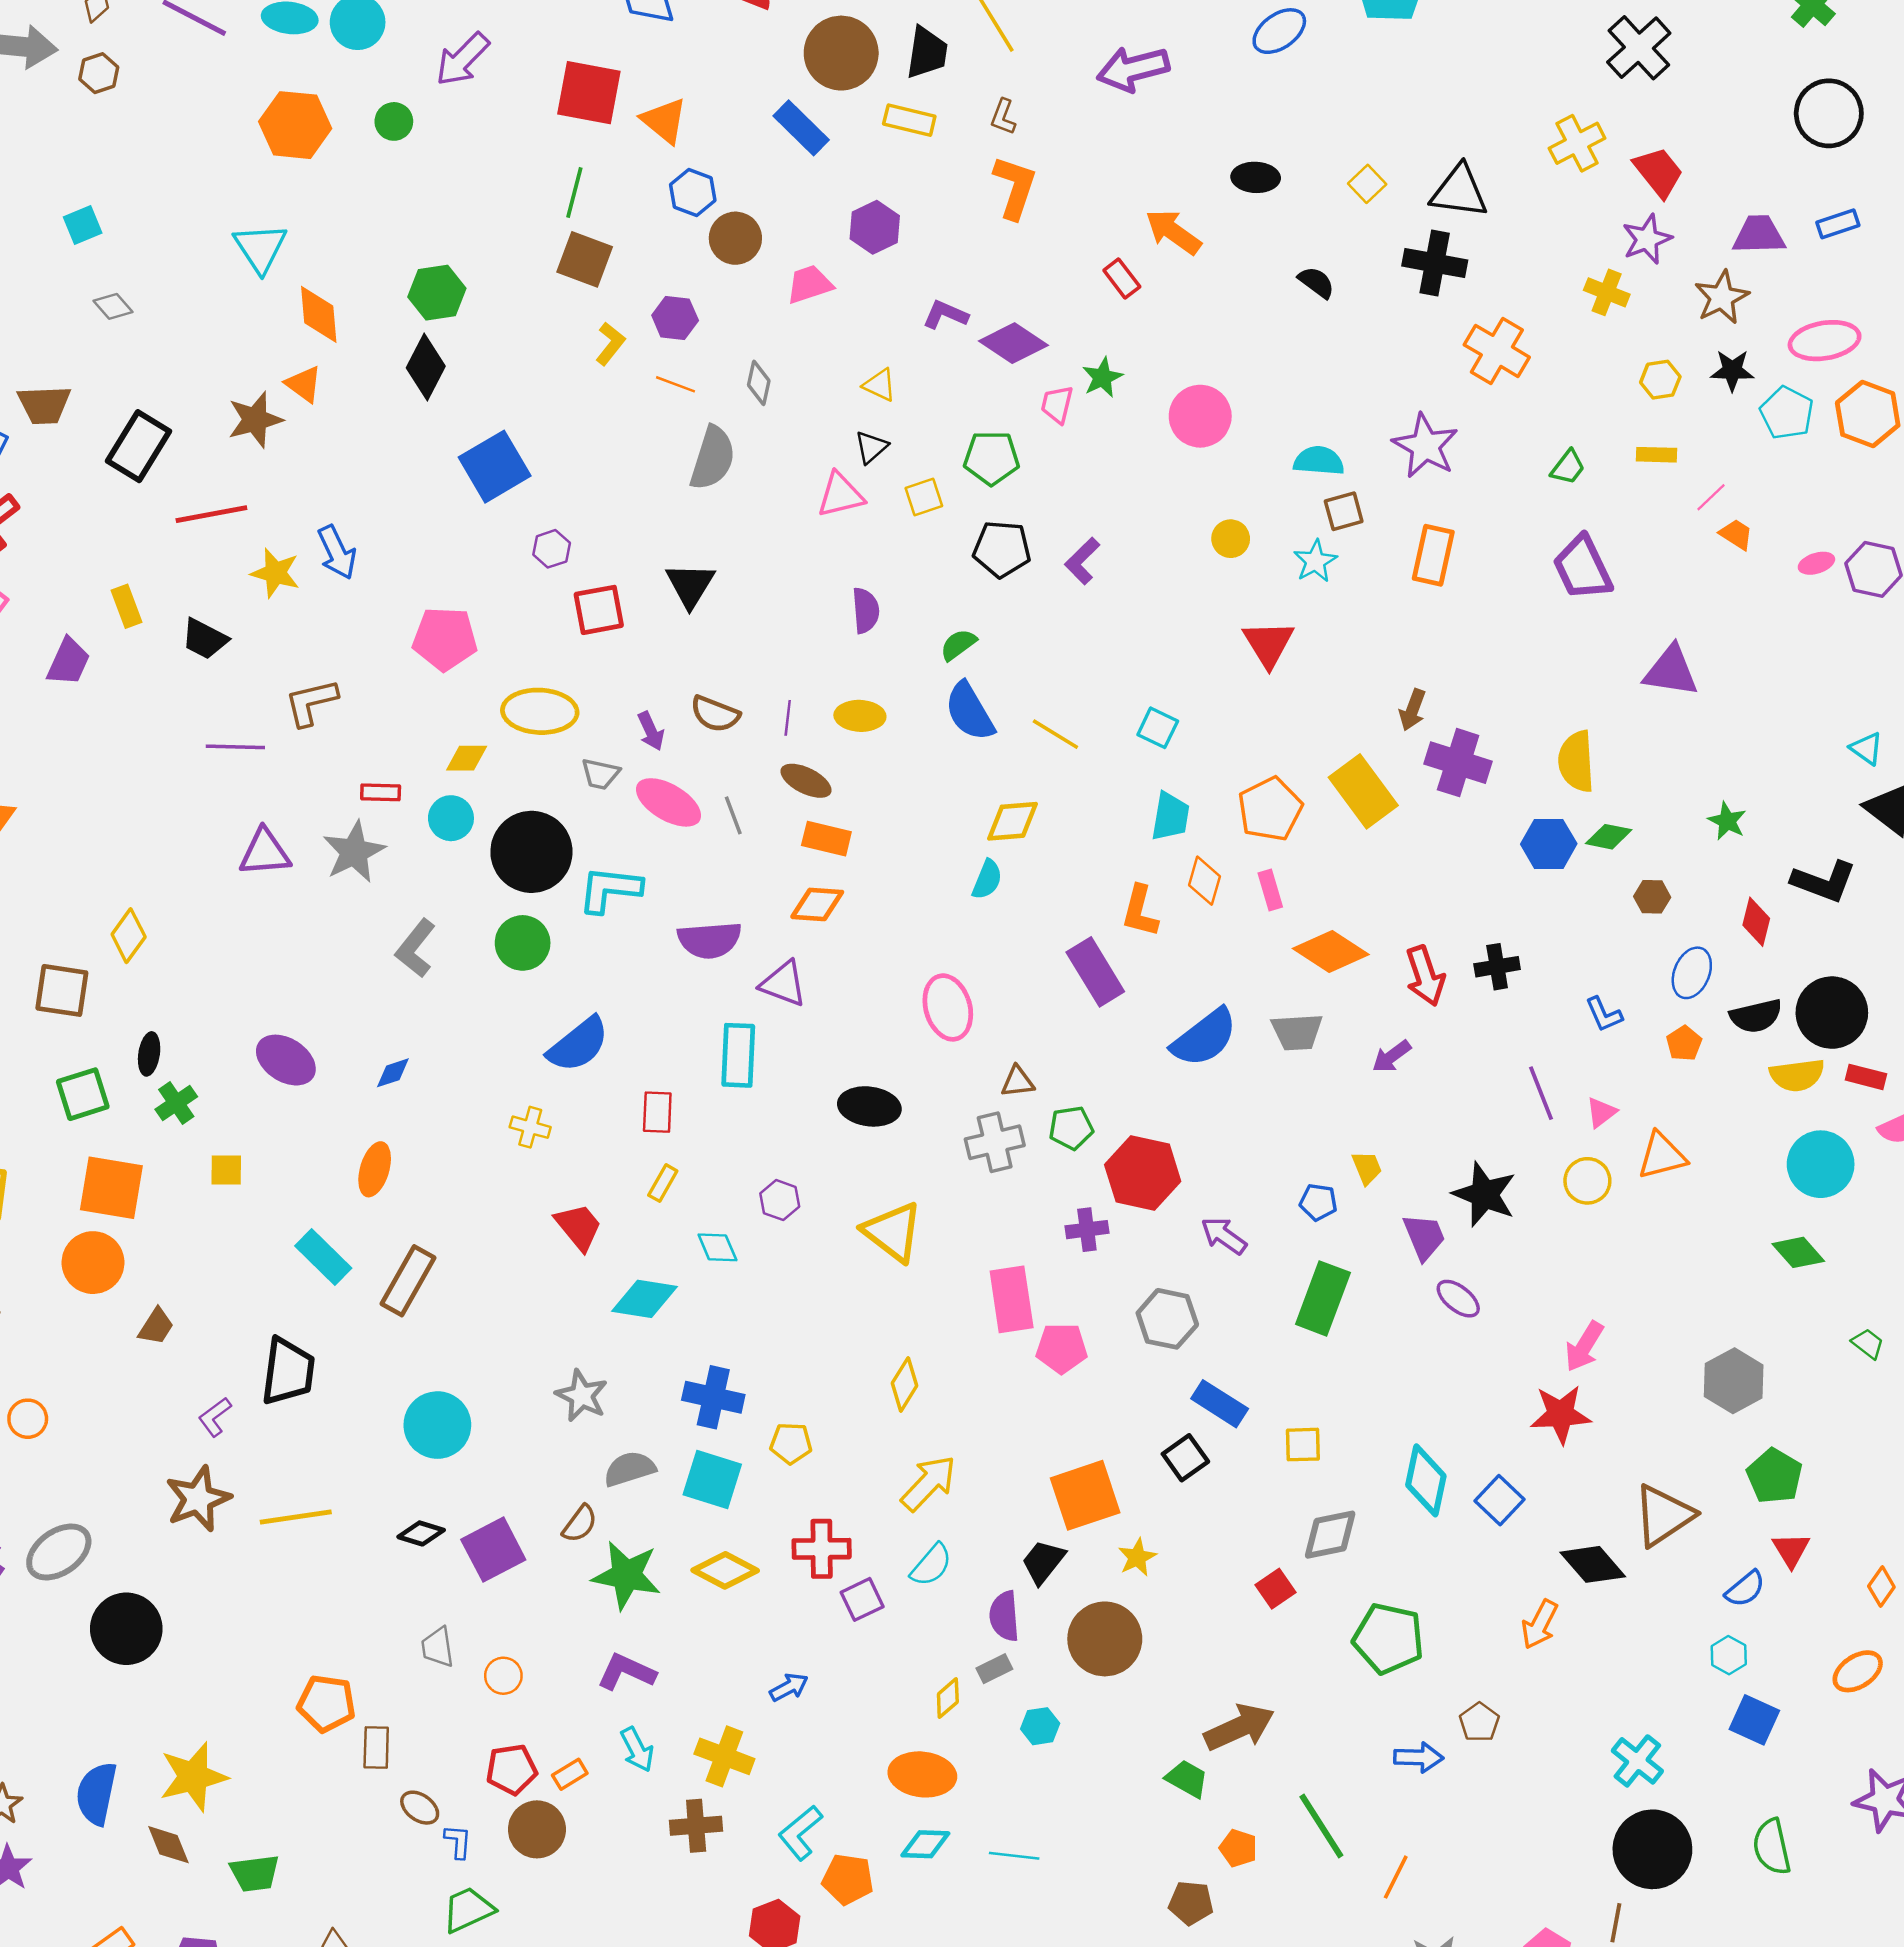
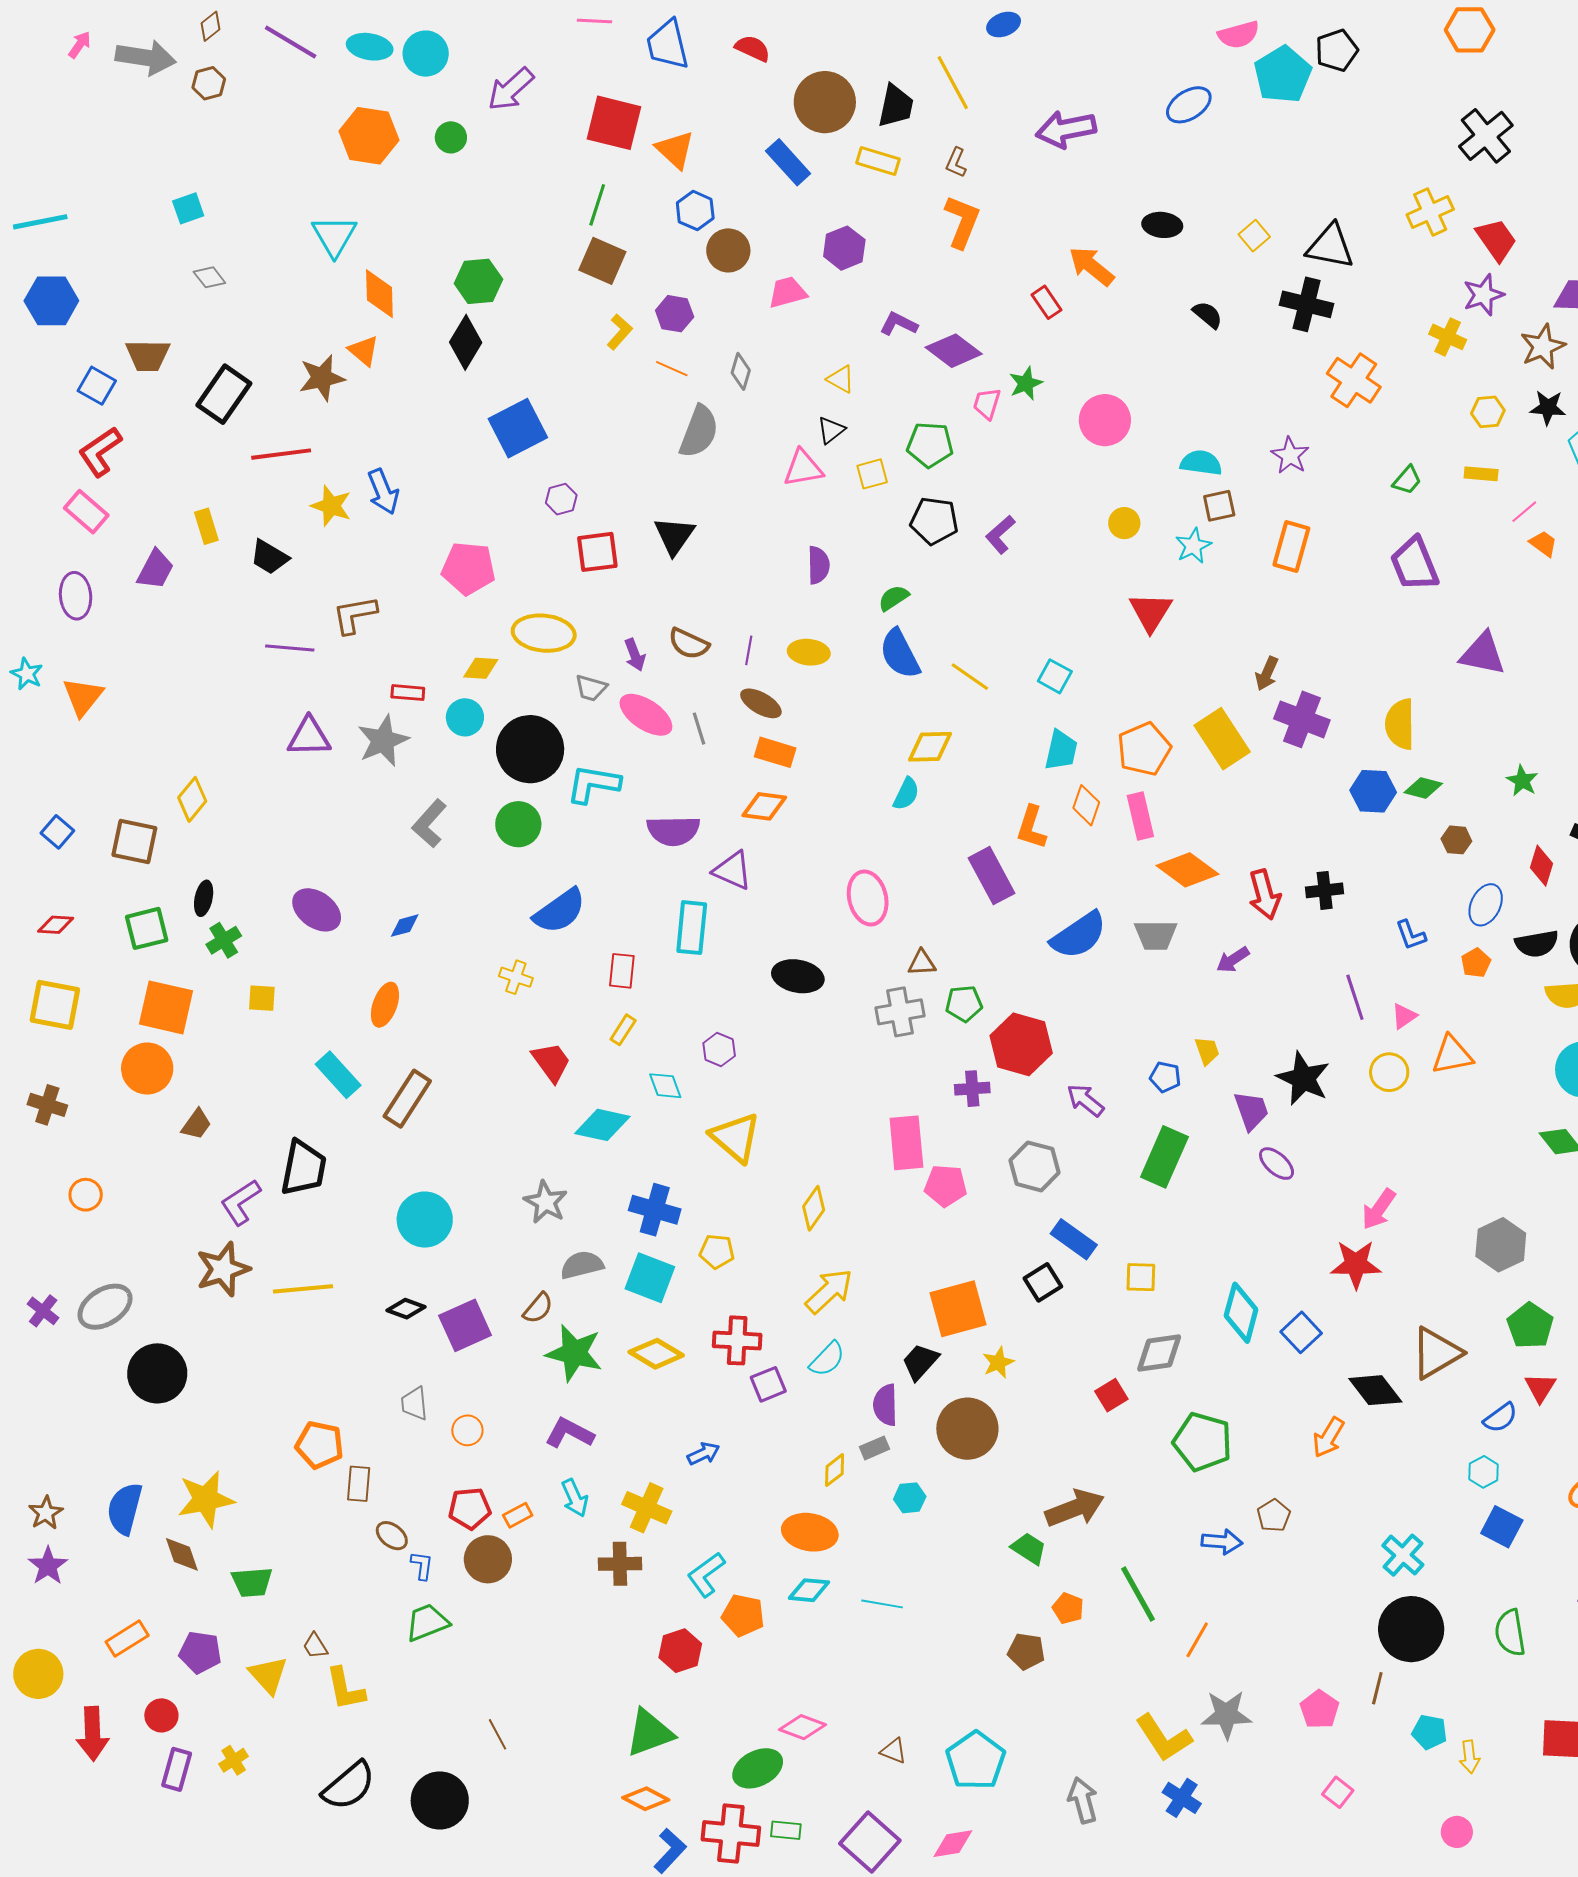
purple star: (1425, 446) -> (1290, 455), size x0.7
pink rectangle: (1270, 890) -> (1140, 816), size x1.4
yellow triangle: (893, 1232) -> (735, 1137), moved
purple L-shape: (215, 1417) -> (241, 1202), size x1.4

